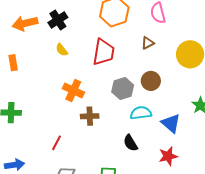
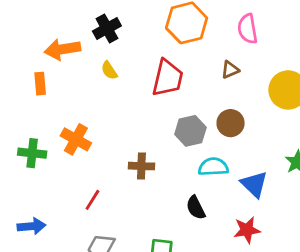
orange arrow: (25, 23) -> (62, 49), moved
orange cross: (73, 90) -> (76, 139), moved

